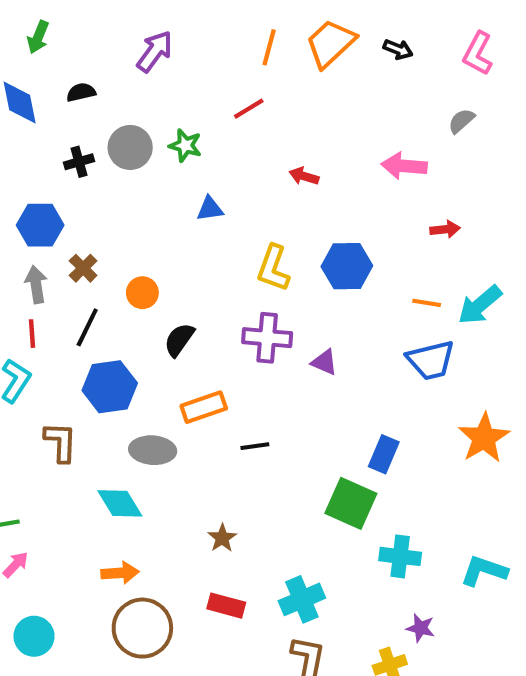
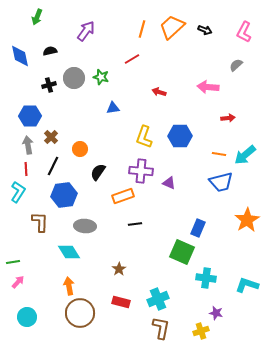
green arrow: (38, 37) -> (37, 17), moved
orange rectangle: (204, 407) -> (123, 196), moved
orange arrow: (120, 573) -> (69, 286), turned -96

